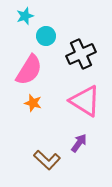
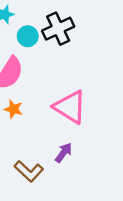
black cross: (81, 54) -> (58, 29), moved

